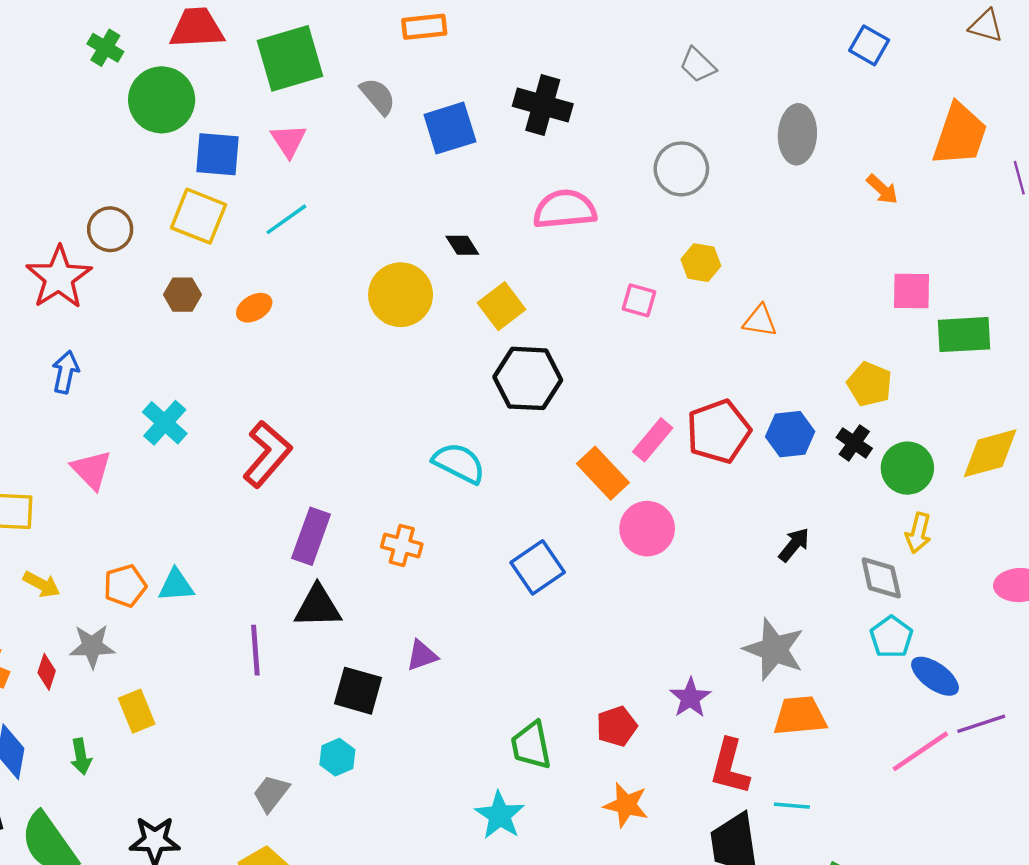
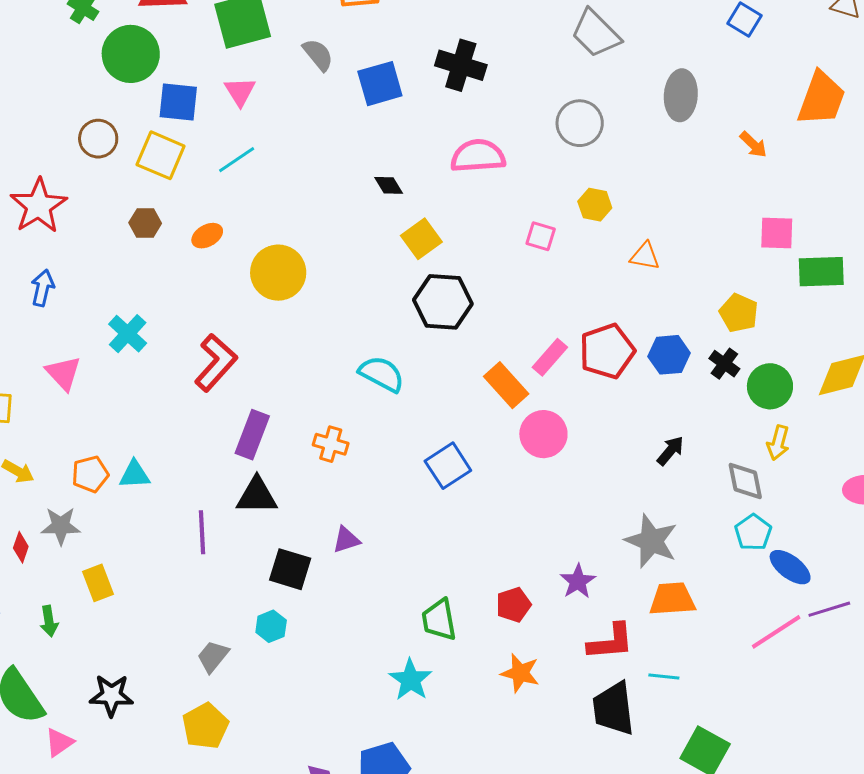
gray trapezoid: (698, 65) -> (596, 33), size x1.6
brown circle: (110, 229) -> (98, 139), moved
yellow circle: (401, 295) -> (278, 273), moved
red L-shape: (730, 767) -> (611, 642), turned -111

